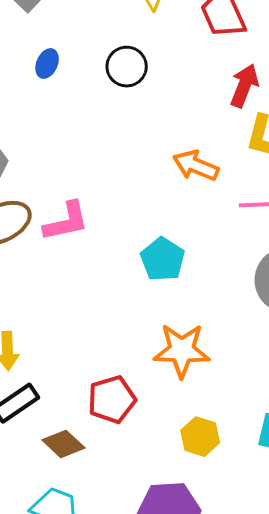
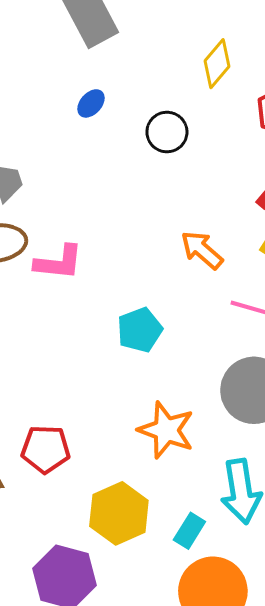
orange star: (182, 350) -> (166, 430), moved
yellow hexagon: (200, 437) -> (119, 513), size x1.5

